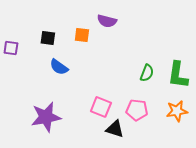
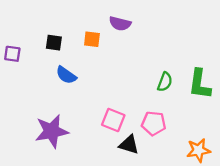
orange star: (177, 111) -> (198, 150), moved

